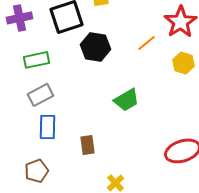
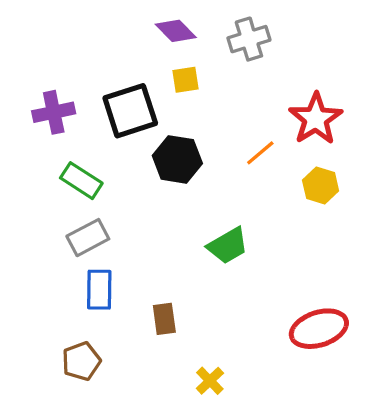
green rectangle: (36, 60) -> (81, 181), turned 45

